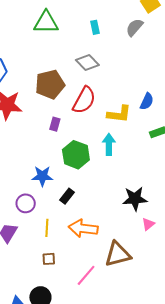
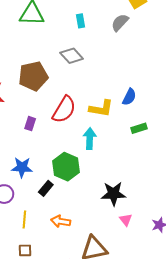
red semicircle: (84, 100) -> (64, 110), moved
purple rectangle: (55, 124) -> (30, 124), moved
green hexagon: (76, 155) -> (66, 167), moved
pink triangle: (148, 224) -> (126, 220), turned -32
orange arrow: (83, 228) -> (61, 221), size x0.7

